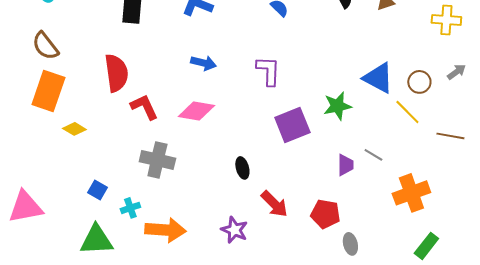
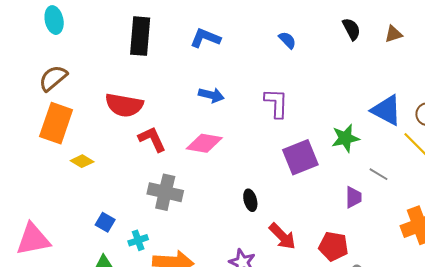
brown semicircle: (45, 46) -> (53, 78), turned 88
red semicircle: (116, 73) -> (124, 105), turned 108
gray line: (373, 155) -> (378, 174), moved

